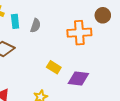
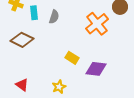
orange cross: (79, 33) -> (97, 24), turned -35

